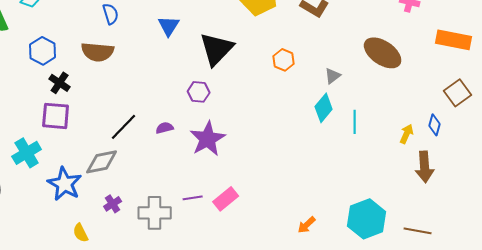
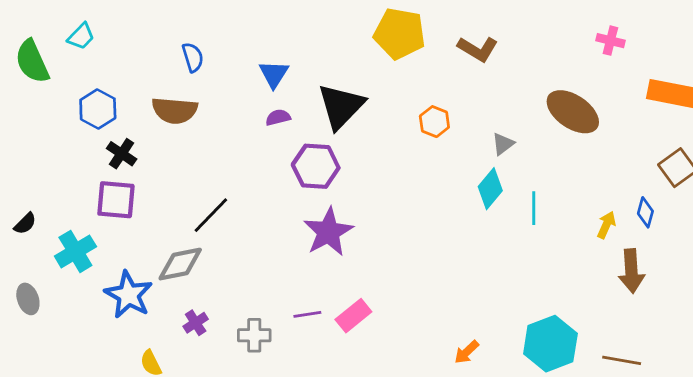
purple hexagon: (199, 92) -> (316, 166), size x1.5
purple semicircle: (165, 128) -> (278, 117), moved
gray cross: (155, 213) -> (254, 335), size x0.7

